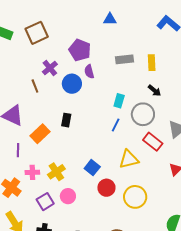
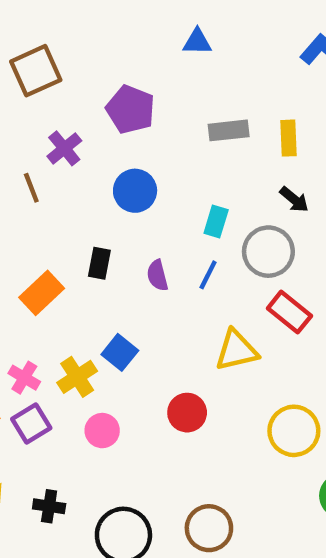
purple semicircle: (89, 72) -> (157, 275), moved
blue circle: (72, 84) -> (135, 191), moved
blue square: (92, 168) -> (120, 352), moved
pink cross: (32, 172) -> (24, 378), turned 32
yellow circle: (135, 197) -> (294, 431), moved
purple square: (45, 202) -> (31, 423), moved

